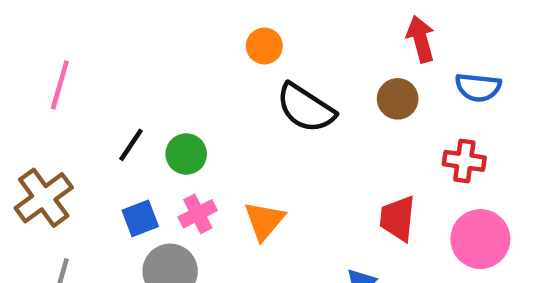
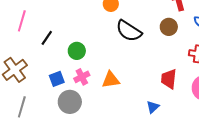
black line: (131, 145) -> (47, 38), moved
orange triangle: (264, 221) -> (111, 80), turned 42

